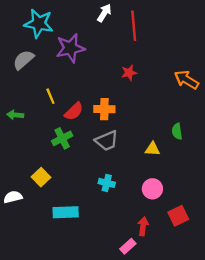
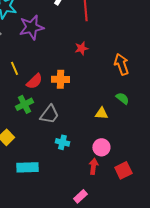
orange arrow: (186, 80) -> (121, 64), moved, turned 40
green semicircle: (177, 131) -> (122, 98), turned 136
gray trapezoid: (107, 141) -> (49, 114), moved, turned -30
red arrow: (143, 226) -> (93, 166), moved

